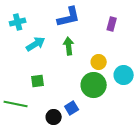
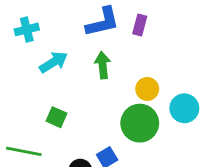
purple rectangle: (112, 24) -> (140, 25), moved
green square: (38, 81) -> (56, 117), turned 32

